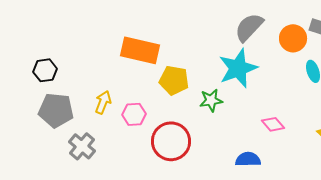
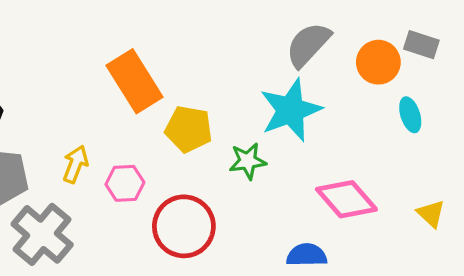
orange rectangle: (140, 50) -> (134, 81), turned 45
pink diamond: (273, 124) -> (346, 199), size x1.6
gray cross: (82, 146) -> (42, 234), size x1.4

